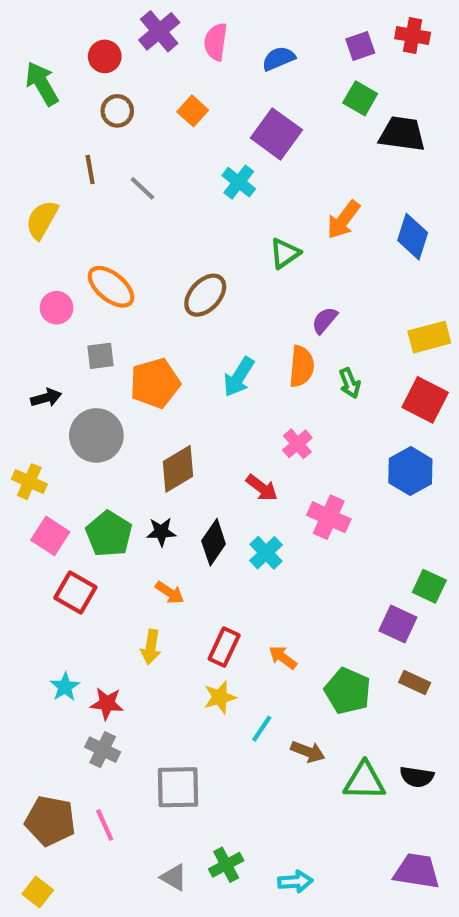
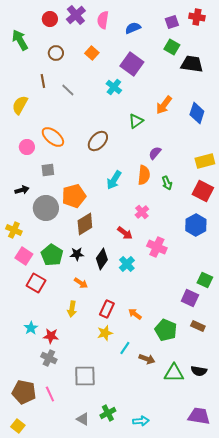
red circle: (105, 56) -> (50, 19), moved
orange pentagon: (155, 383) -> (74, 196), moved

